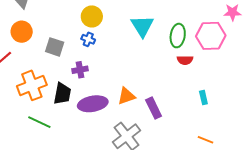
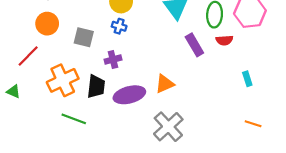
purple rectangle: (154, 108) -> (194, 45), moved

